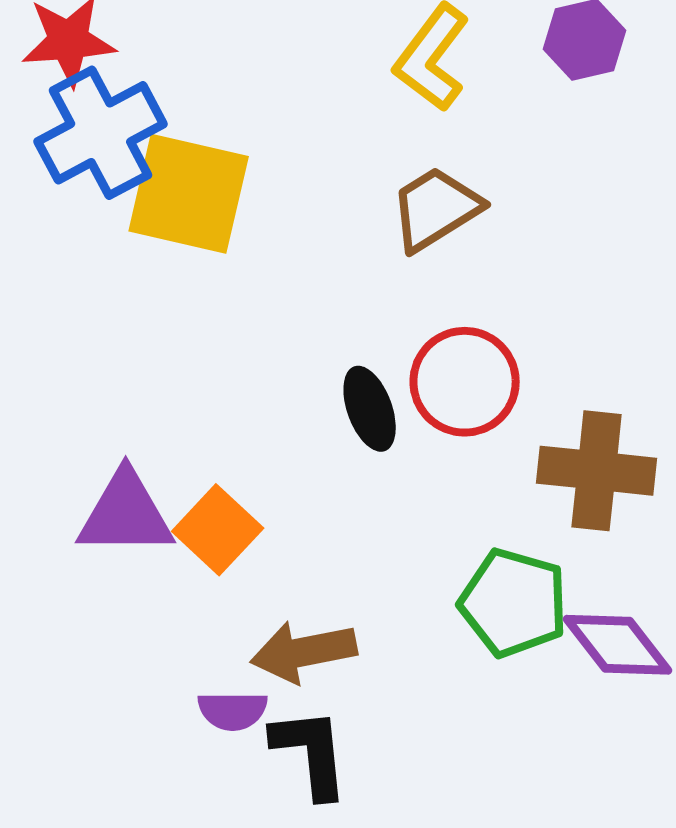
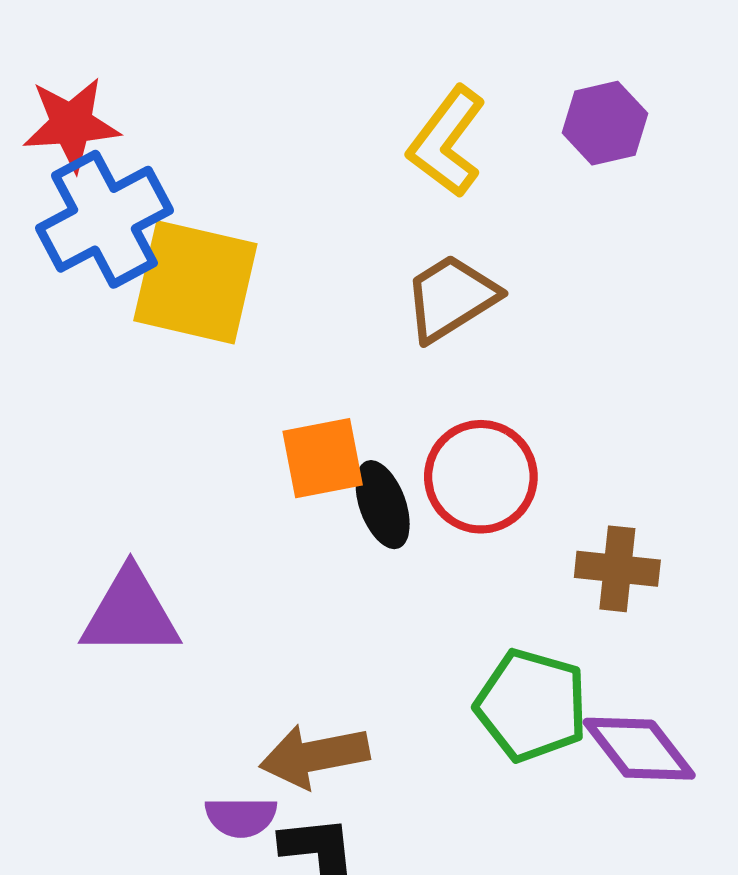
brown cross: (597, 471) -> (617, 569), size x0.7
orange square: (218, 530) -> (323, 458), moved, turned 36

